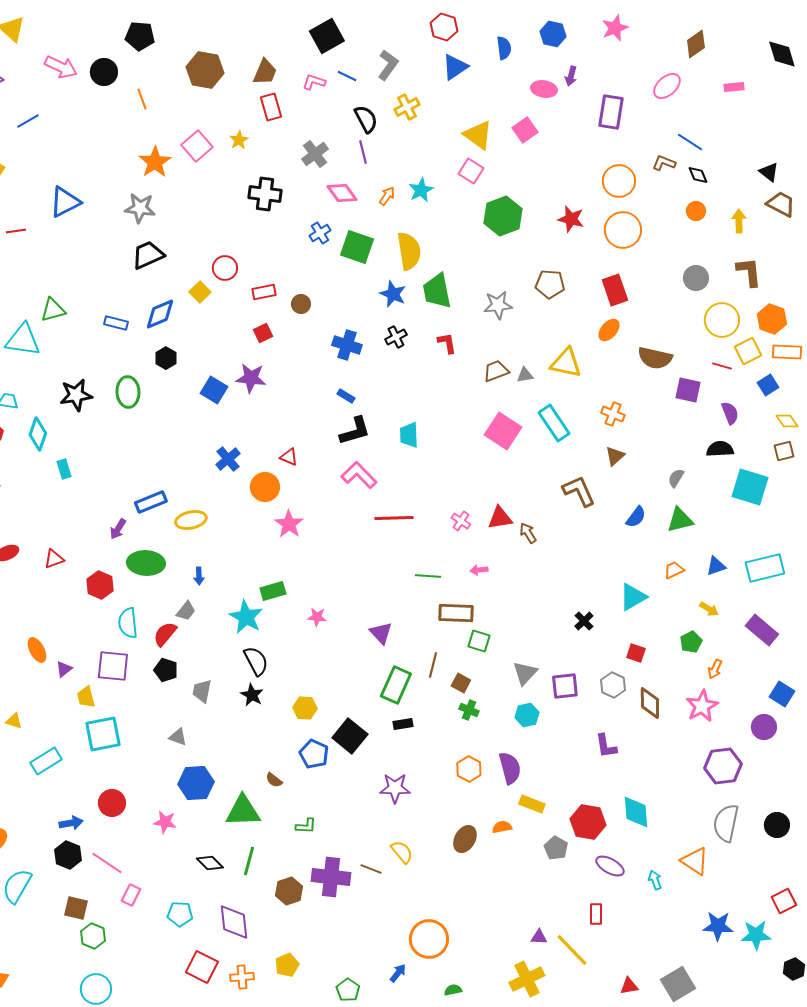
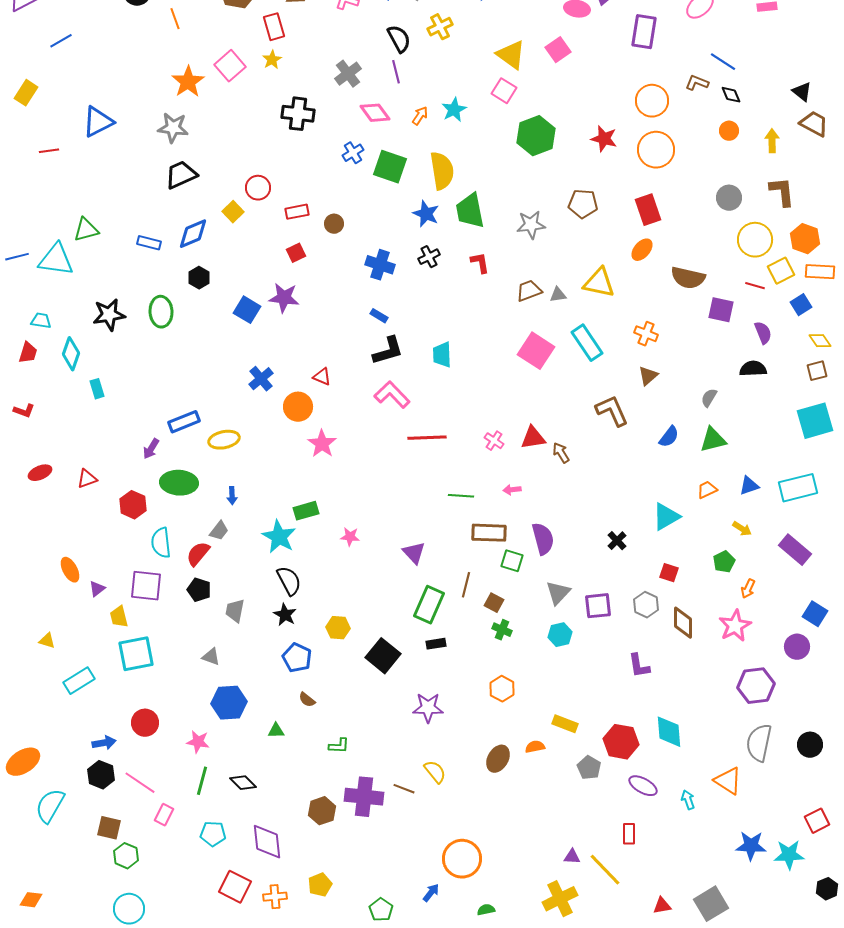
red rectangle: (271, 107) -> (274, 27), moved
cyan square: (750, 487) -> (815, 421), moved, turned -33
blue pentagon: (314, 754) -> (297, 658), moved
purple semicircle: (510, 768) -> (543, 539), moved
green triangle: (243, 811) -> (276, 731), size x0.5
green line: (249, 861) -> (202, 781), moved

